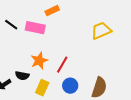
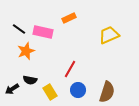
orange rectangle: (52, 11) -> (69, 18), moved
orange star: (39, 61) -> (26, 51), moved
yellow rectangle: (42, 88) -> (50, 92), turned -56

